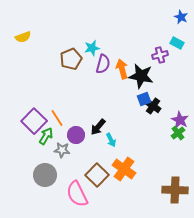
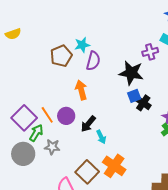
orange arrow: (122, 69) -> (81, 90), moved
purple circle: (76, 135) -> (66, 116), moved
gray circle: (45, 175) -> (23, 154), moved

